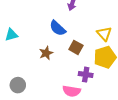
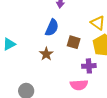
blue semicircle: (58, 28) -> (52, 28), turned -96

